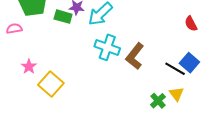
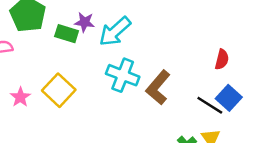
red semicircle: (191, 24) -> (222, 59), moved, turned -140
yellow square: (51, 84) -> (59, 90), moved

